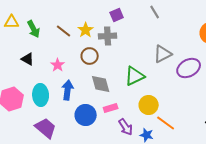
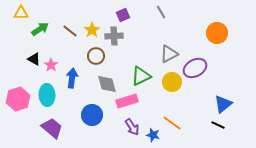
yellow triangle: (12, 22) -> (21, 13), moved
green arrow: (34, 29) -> (40, 29), turned -96
pink star: (58, 65) -> (51, 65), moved
blue arrow: (68, 90) -> (72, 78), moved
yellow circle: (149, 105) -> (172, 82), moved
pink rectangle: (111, 108) -> (127, 101), moved, size x1.5

